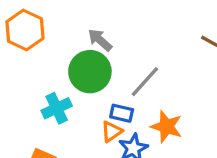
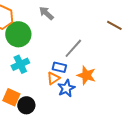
gray arrow: (100, 40) -> (46, 13), moved
green circle: (90, 72) -> (18, 34), moved

